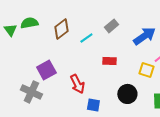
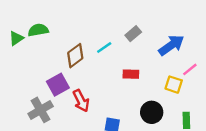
brown diamond: (61, 29) -> (75, 56), moved
green triangle: (10, 30) -> (16, 38), turned 32
red arrow: (77, 84) -> (81, 101), moved
gray cross: (31, 92) -> (41, 110), turned 35

